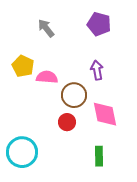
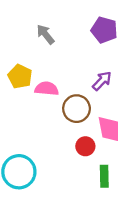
purple arrow: (97, 70) -> (102, 81), turned 54
red circle: (67, 122) -> (85, 146), moved

